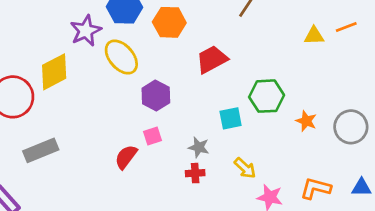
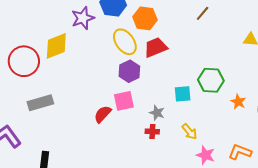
yellow ellipse: (121, 57) -> (125, 42), moved
red trapezoid: (212, 59) -> (156, 47), moved
pink square: (153, 136) -> (124, 101), size x1.5

